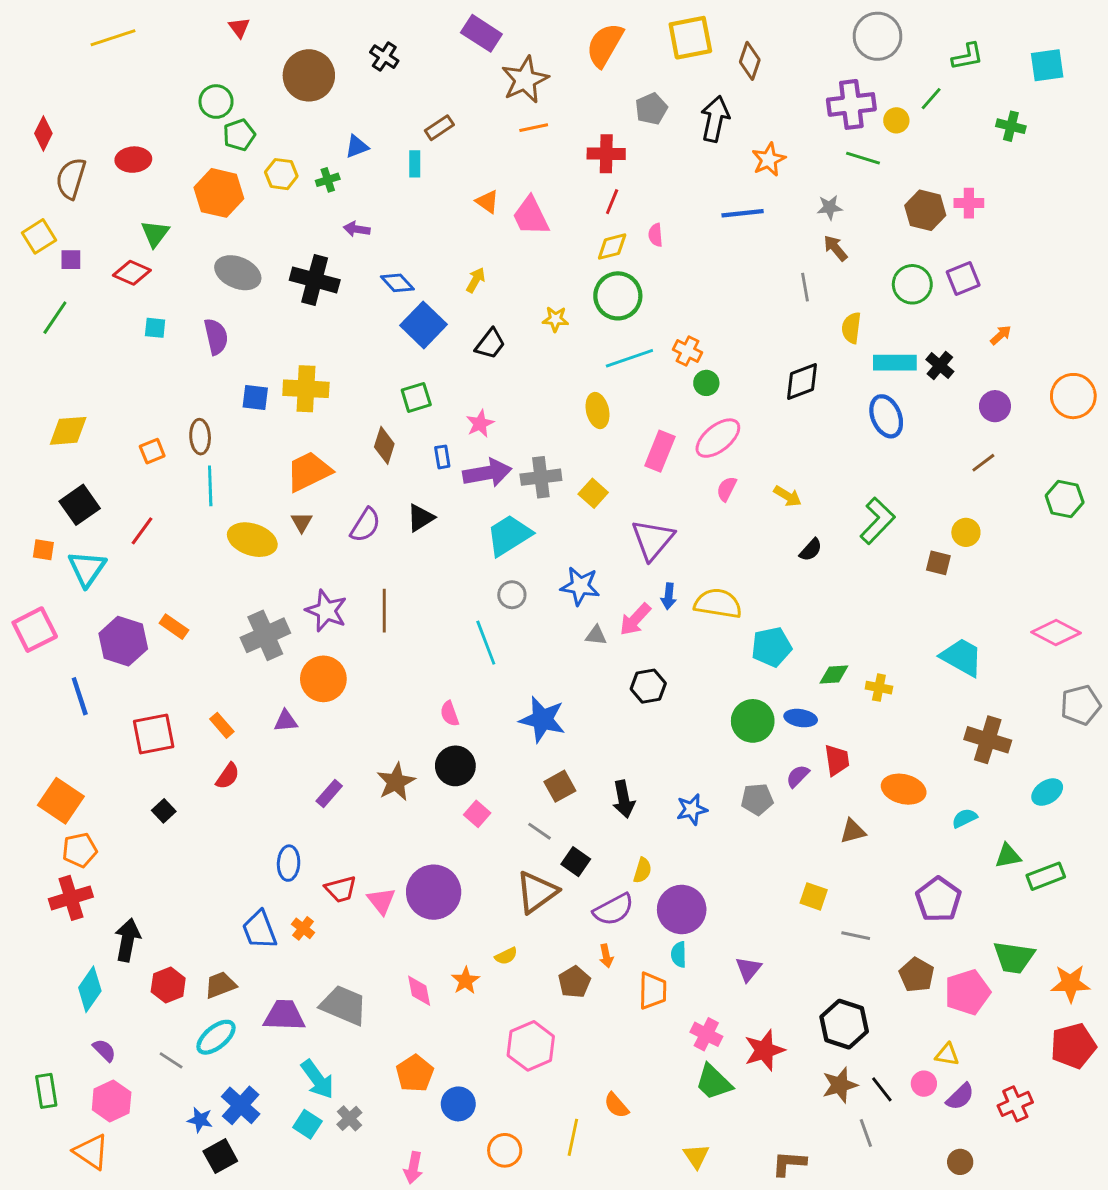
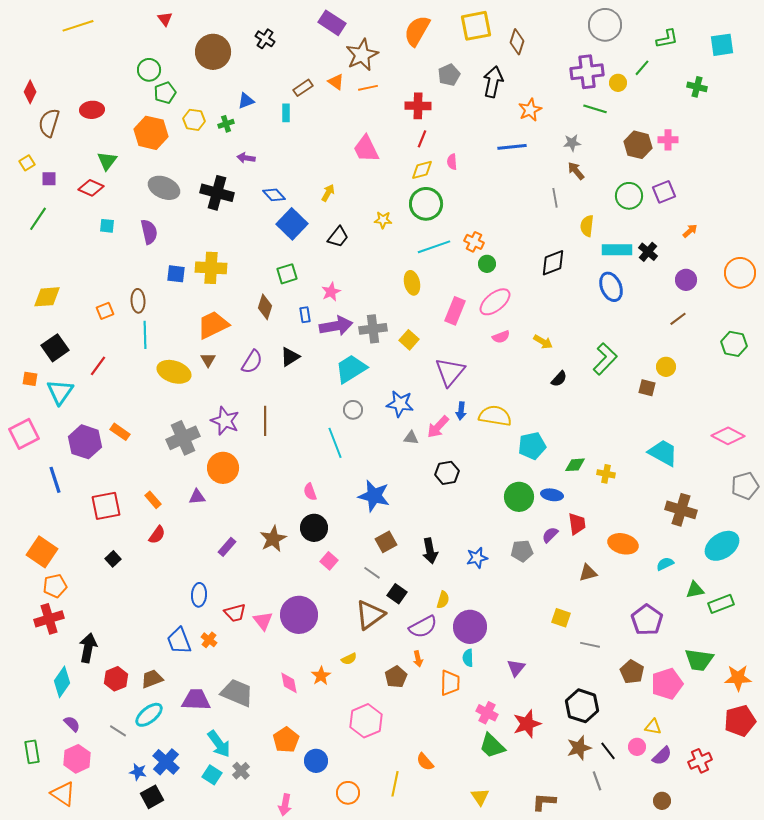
orange triangle: (487, 202) -> (336, 82), moved
yellow square: (39, 236) -> (27, 163), size x0.7
pink semicircle: (727, 489) -> (501, 337), turned -138
cyan ellipse: (1047, 792) -> (722, 546), size x1.6

